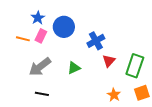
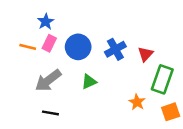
blue circle: (64, 27) -> (78, 47), moved
red triangle: (109, 61) -> (145, 54), moved
orange star: (114, 95) -> (137, 102), moved

